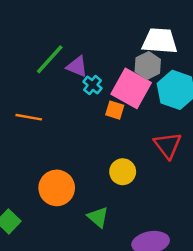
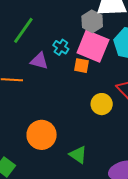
gray hexagon: (148, 65) -> (92, 21), moved
purple triangle: (77, 67) -> (39, 61), moved
yellow circle: (123, 172) -> (102, 104), moved

